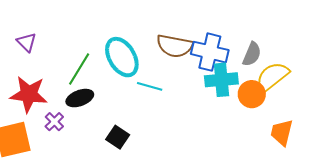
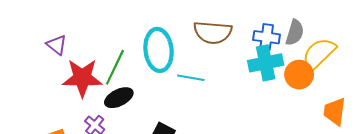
blue cross: (210, 52) -> (267, 37), moved, size x0.7
cyan ellipse: (122, 57) -> (159, 50), turned 30
red star: (29, 94) -> (82, 78), moved

